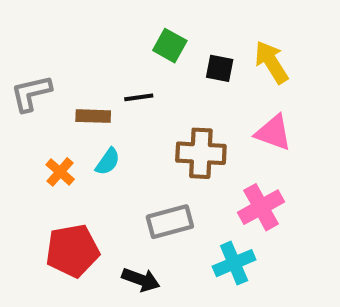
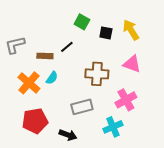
black line: (139, 97) -> (67, 47), turned -32
orange cross: (60, 172) -> (29, 83), size x1.6

